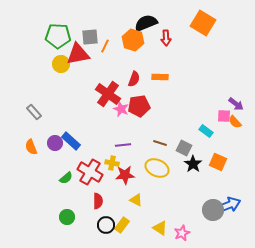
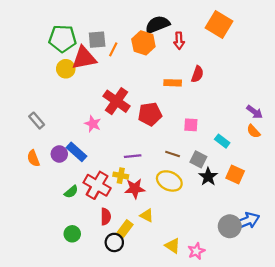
red semicircle: (134, 79) -> (197, 74), moved
pink star: (121, 109) -> (93, 124), moved
pink square: (224, 116) -> (191, 125), moved
yellow rectangle: (122, 225) -> (125, 228), moved

